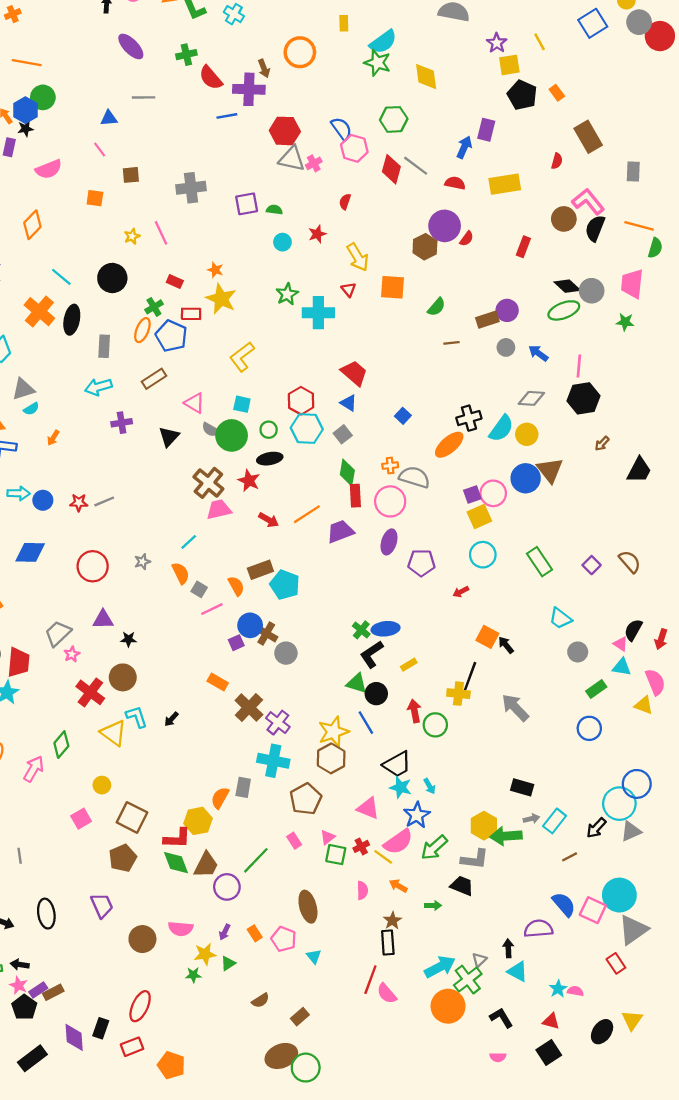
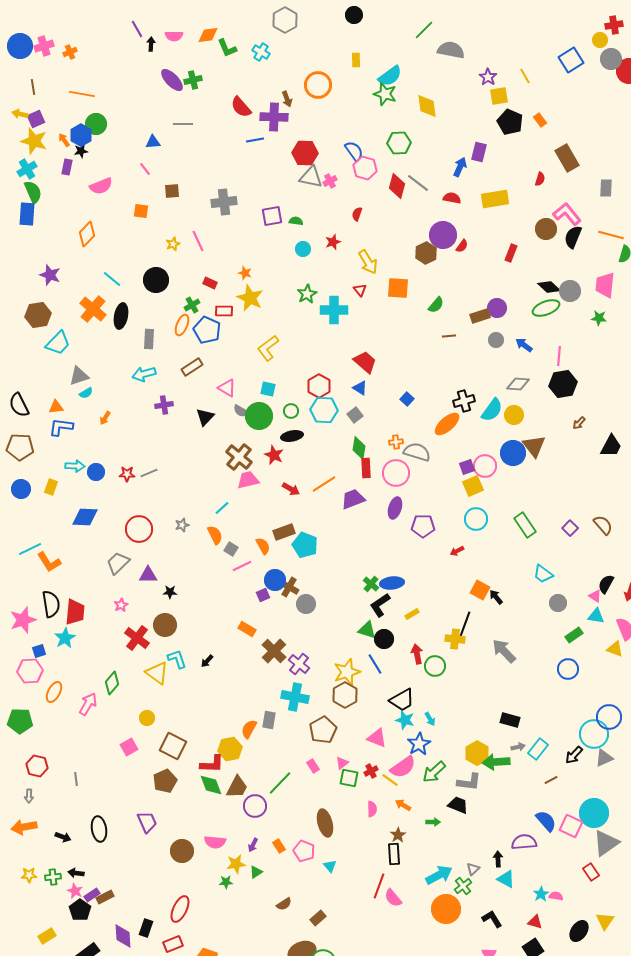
green cross: (186, 55) -> (193, 80), moved
gray trapezoid: (58, 633) -> (118, 563), moved
green cross: (468, 980) -> (463, 886), size x0.7

